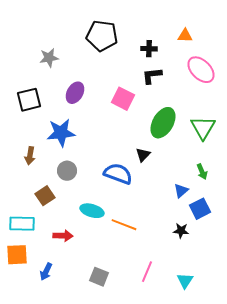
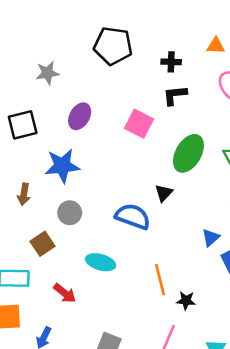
orange line: (124, 225) -> (160, 280), moved, turned 55
black star: (181, 231) -> (186, 301), moved
red arrow: (63, 236) -> (65, 293), turned 36

